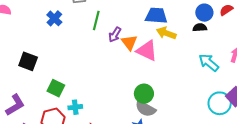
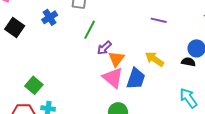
blue trapezoid: (156, 16) -> (136, 79), moved, turned 90
pink triangle: (147, 51) -> (113, 78), moved
black square: (28, 61) -> (15, 27), moved

